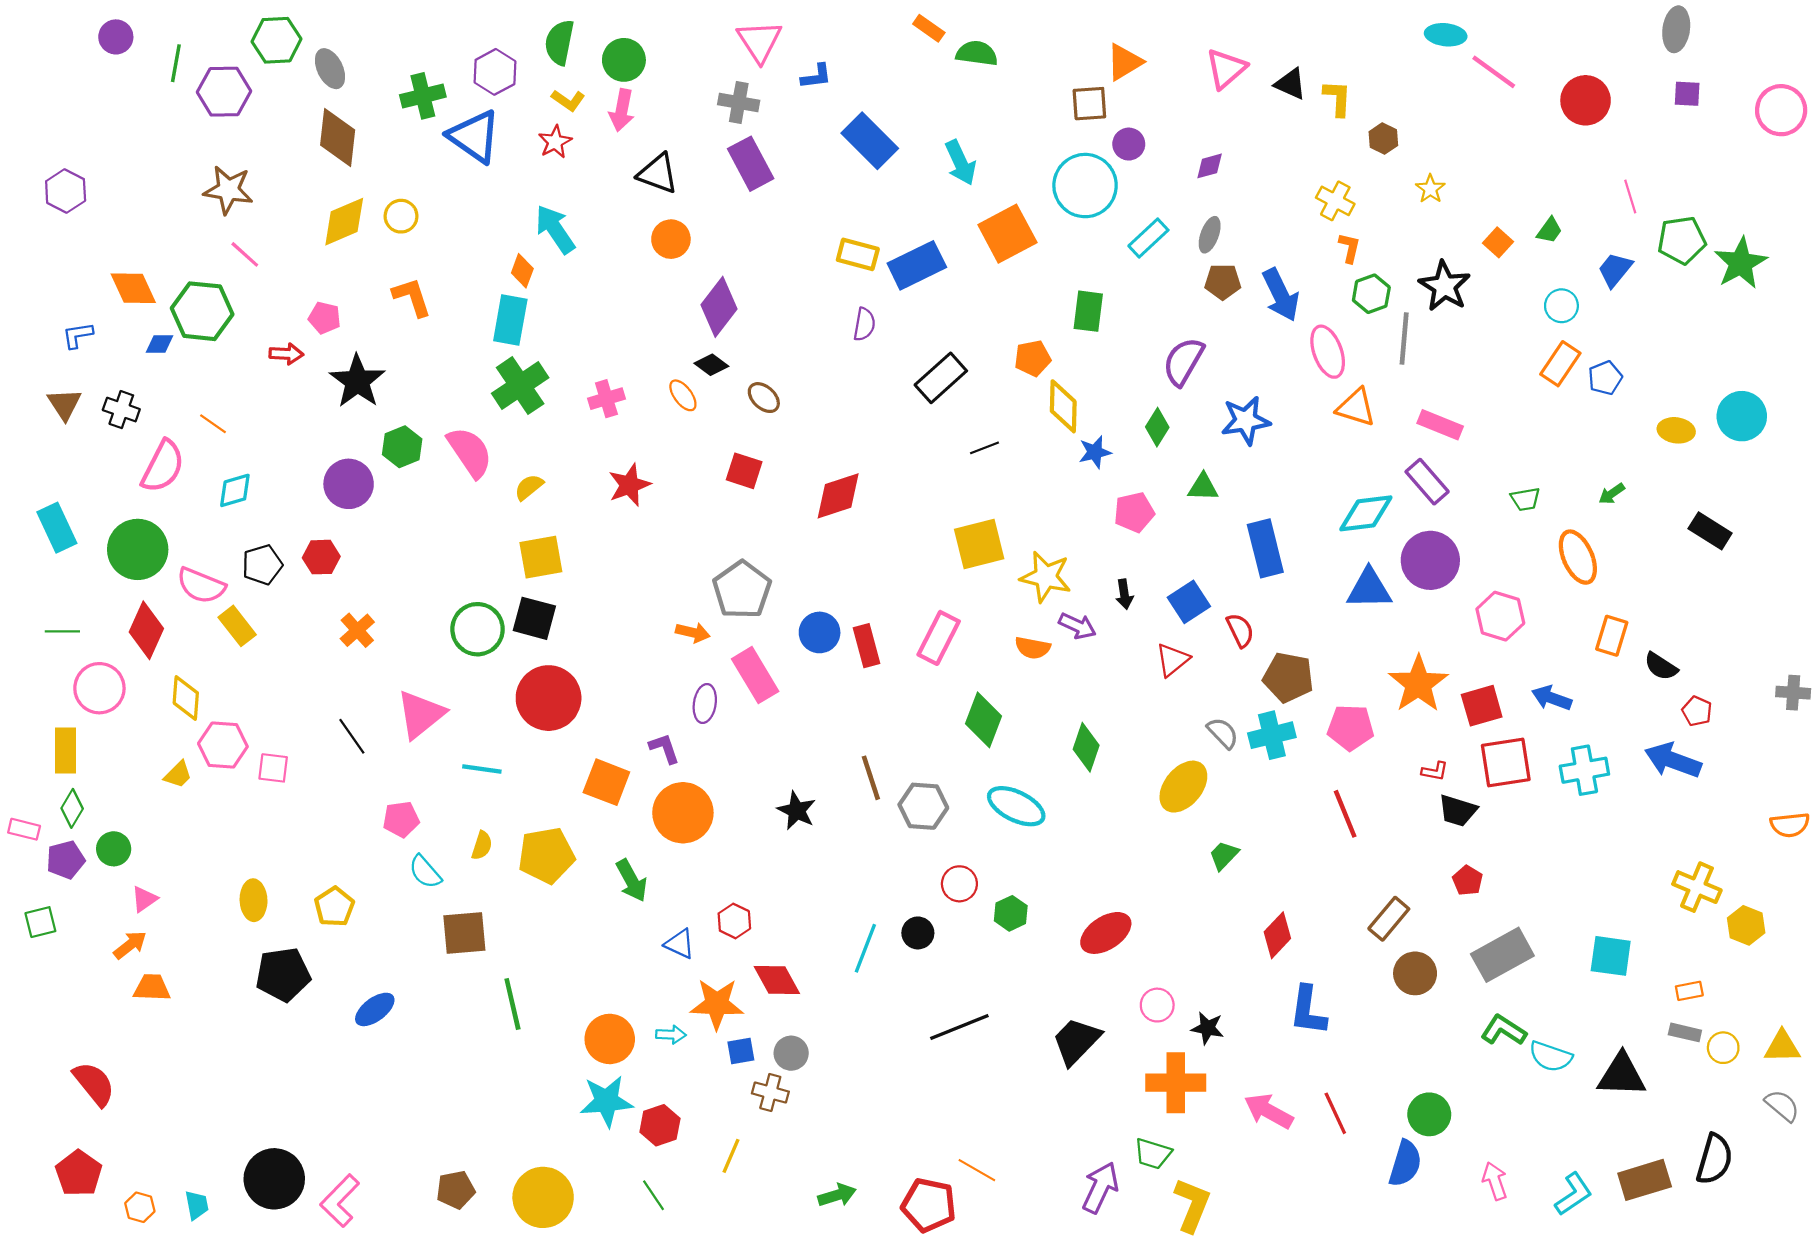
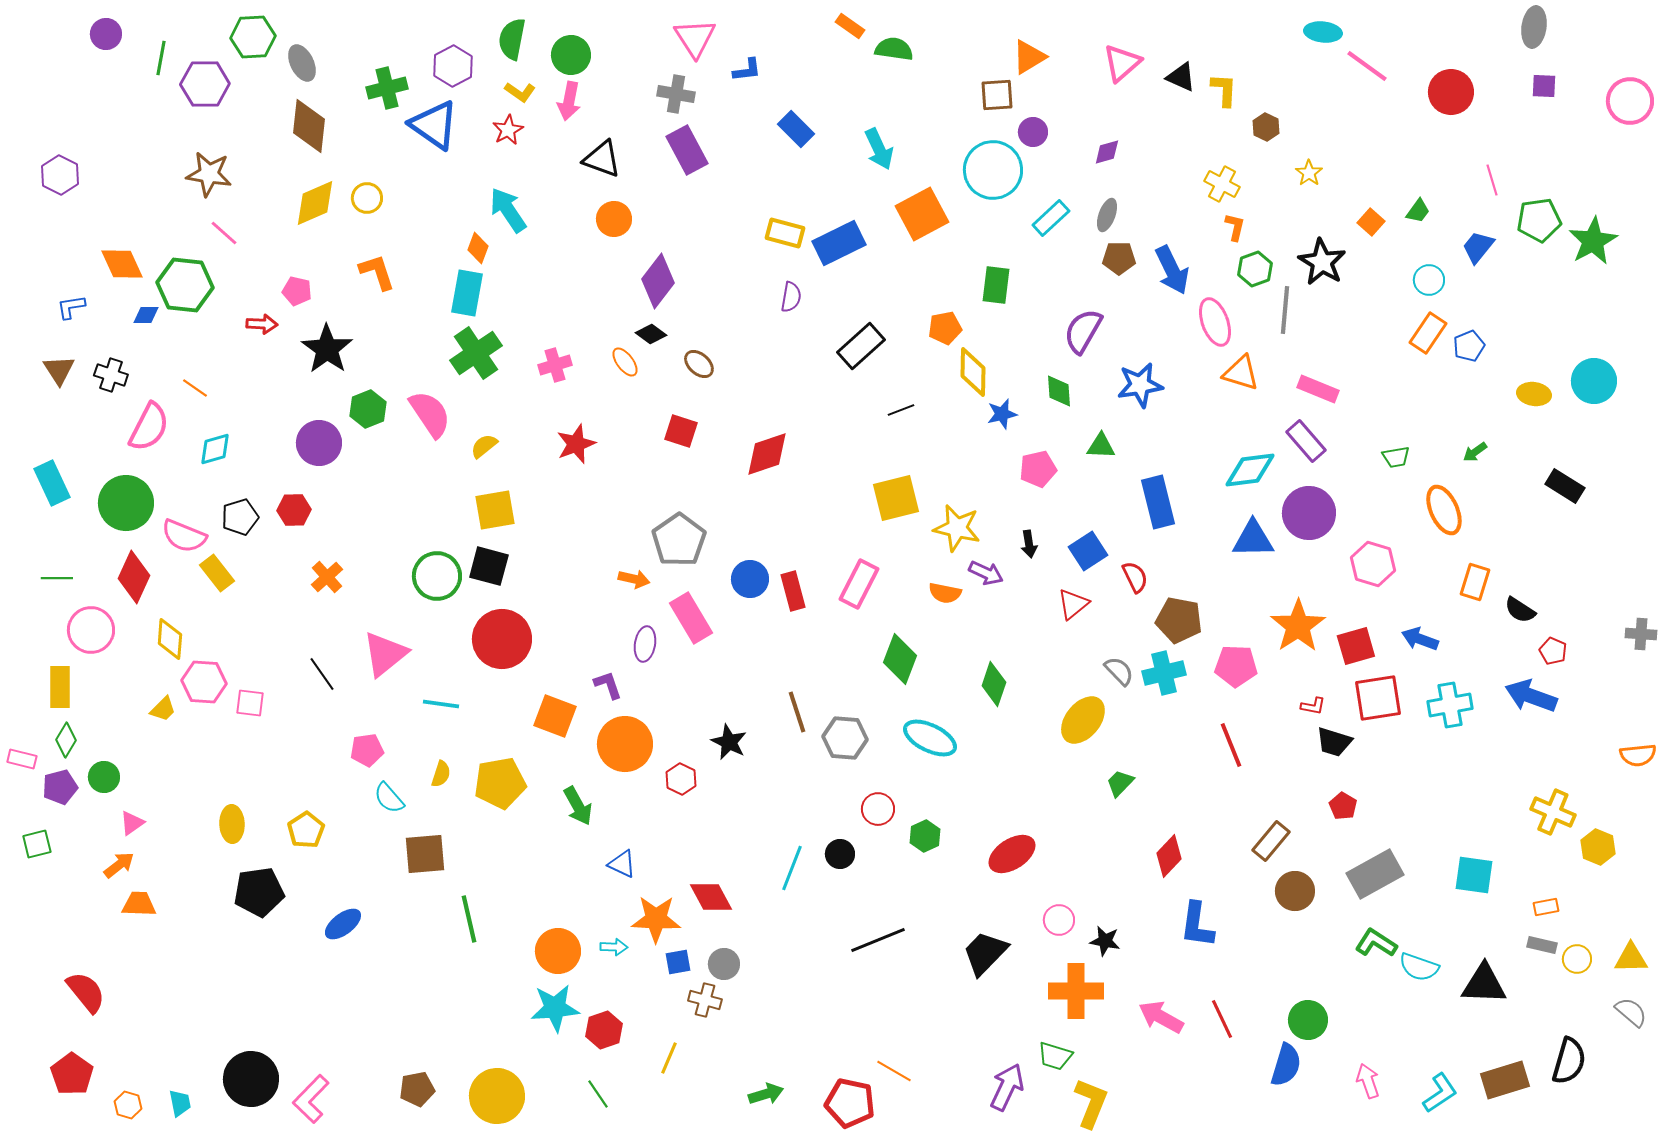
blue rectangle: (870, 141) -> (796, 129), size x0.7
green diamond: (1157, 427) -> (1059, 391), turned -36
red hexagon: (734, 921) -> (681, 779), moved

